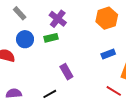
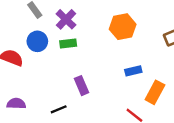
orange hexagon: (107, 18) -> (123, 27), moved
purple cross: (58, 19) -> (66, 19), moved

